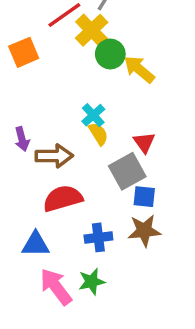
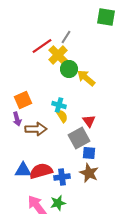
orange square: (24, 52) -> (23, 100), moved
cyan cross: (93, 115) -> (59, 105), turned -32
red semicircle: (63, 198) -> (41, 171), moved
brown star: (144, 231) -> (89, 173), turned 30
blue triangle: (36, 244) -> (23, 170), moved

